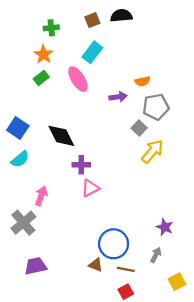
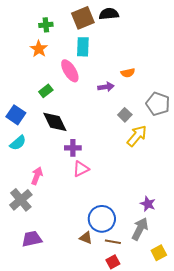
brown square: (92, 20) -> (83, 18), size x1.6
cyan rectangle: (92, 52) -> (83, 47), turned -36
green rectangle: (41, 78) -> (46, 91), moved
gray pentagon: (156, 107) -> (158, 104), moved, turned 30
gray arrow: (156, 255) -> (140, 229), size x1.6

